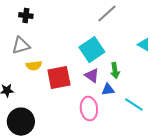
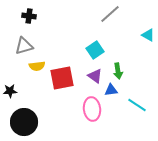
cyan triangle: (144, 45) -> (148, 35), moved
cyan square: (92, 50) -> (95, 50), size x0.7

